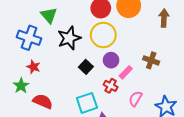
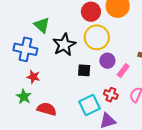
black square: (86, 67) -> (84, 70), turned -32
red cross: (111, 86) -> (111, 95), moved

